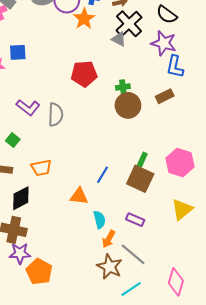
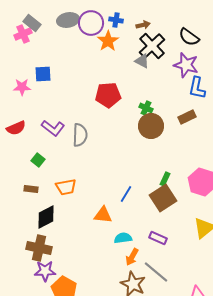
green cross: (123, 87) -> (146, 108), turned 32
brown square: (140, 179) -> (163, 198), turned 32
cyan semicircle: (99, 220) -> (123, 238), turned -84

